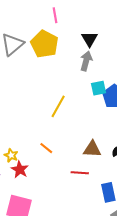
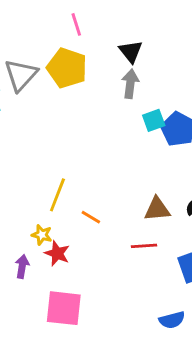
yellow line: (58, 106) -> (57, 195), moved

